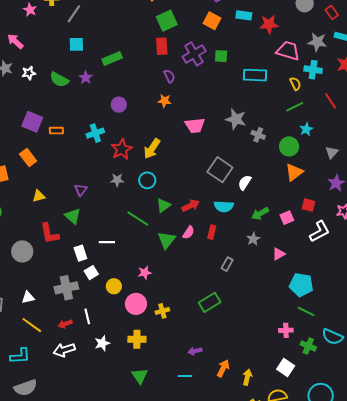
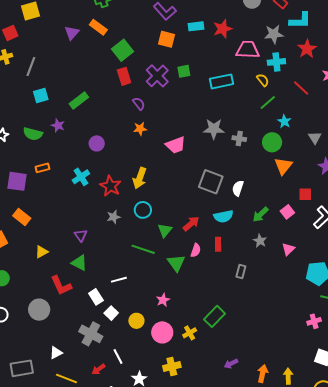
orange rectangle: (56, 131) -> (42, 168), moved
gray cross: (66, 288) -> (91, 334), turned -35
green rectangle: (210, 302) -> (215, 316), moved

